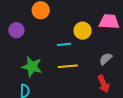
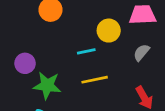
purple circle: (16, 30) -> (25, 63), moved
gray semicircle: (106, 59) -> (141, 52), moved

